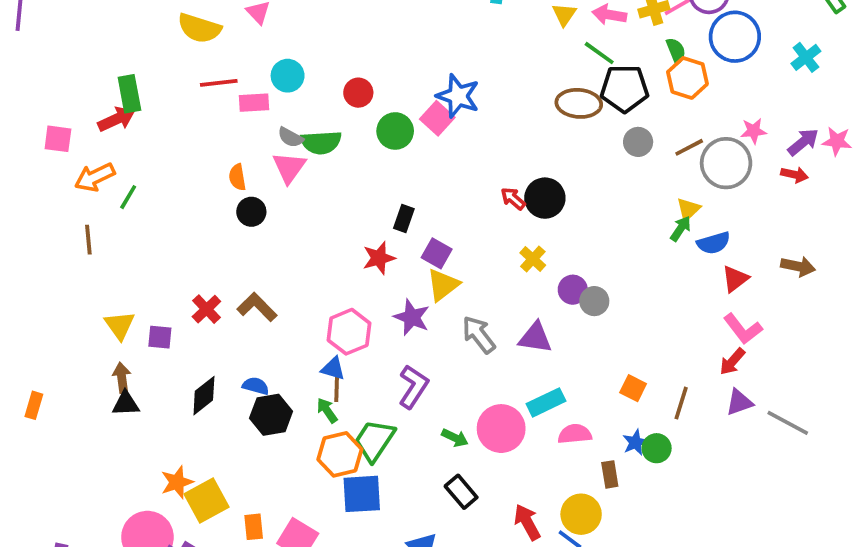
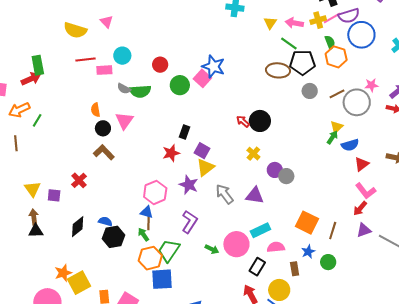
pink triangle: (289, 167) -> (124, 121), moved
brown L-shape: (257, 307) -> (104, 152), moved
orange square: (633, 388) -> (307, 223), size x1.6
green circle: (657, 448) -> (328, 262), moved
black rectangle: (461, 492) -> (257, 267), moved, turned 72

